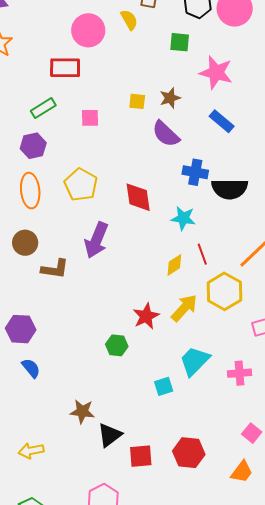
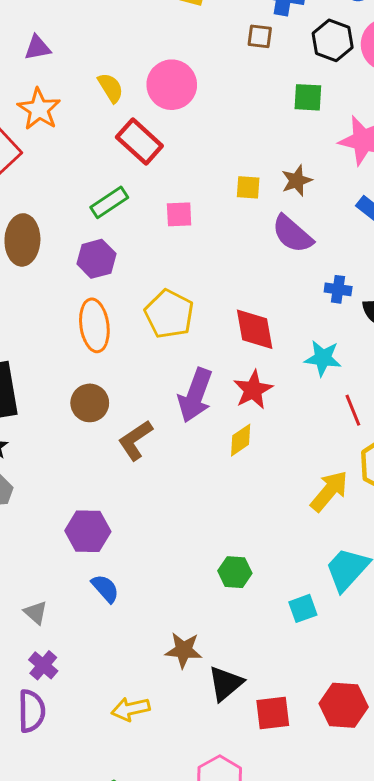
yellow semicircle: (129, 20) -> (111, 88), moved
red rectangle: (65, 68) -> (139, 141), turned 44
blue cross: (195, 172) -> (338, 289), size x0.7
yellow diamond: (174, 265) -> (241, 440), moved
brown L-shape: (55, 269) -> (135, 440), turned 140
red star: (146, 316) -> (253, 390), moved
green hexagon: (117, 345) -> (235, 572), moved
yellow arrow: (31, 451) -> (131, 709), moved

